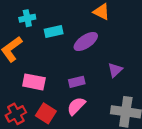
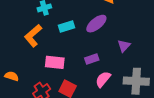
cyan rectangle: (54, 32) -> (67, 27), moved
pink semicircle: (76, 106) -> (103, 79), moved

